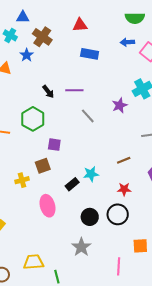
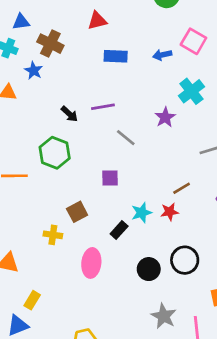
blue arrow: (127, 42) -> (162, 55), moved
purple square: (54, 145) -> (110, 178), moved
yellow cross: (22, 180) -> (53, 235), turned 32
red star: (124, 189) -> (170, 212), moved
pink ellipse: (47, 206) -> (91, 263), turned 30
gray star: (81, 247) -> (164, 316), moved

